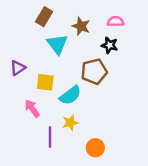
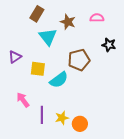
black star: (110, 45) -> (109, 45), moved
pink arrow: (32, 108) -> (23, 100), moved
yellow star: (70, 123) -> (62, 118), moved

